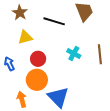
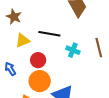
black line: (54, 21) -> (49, 34), moved

